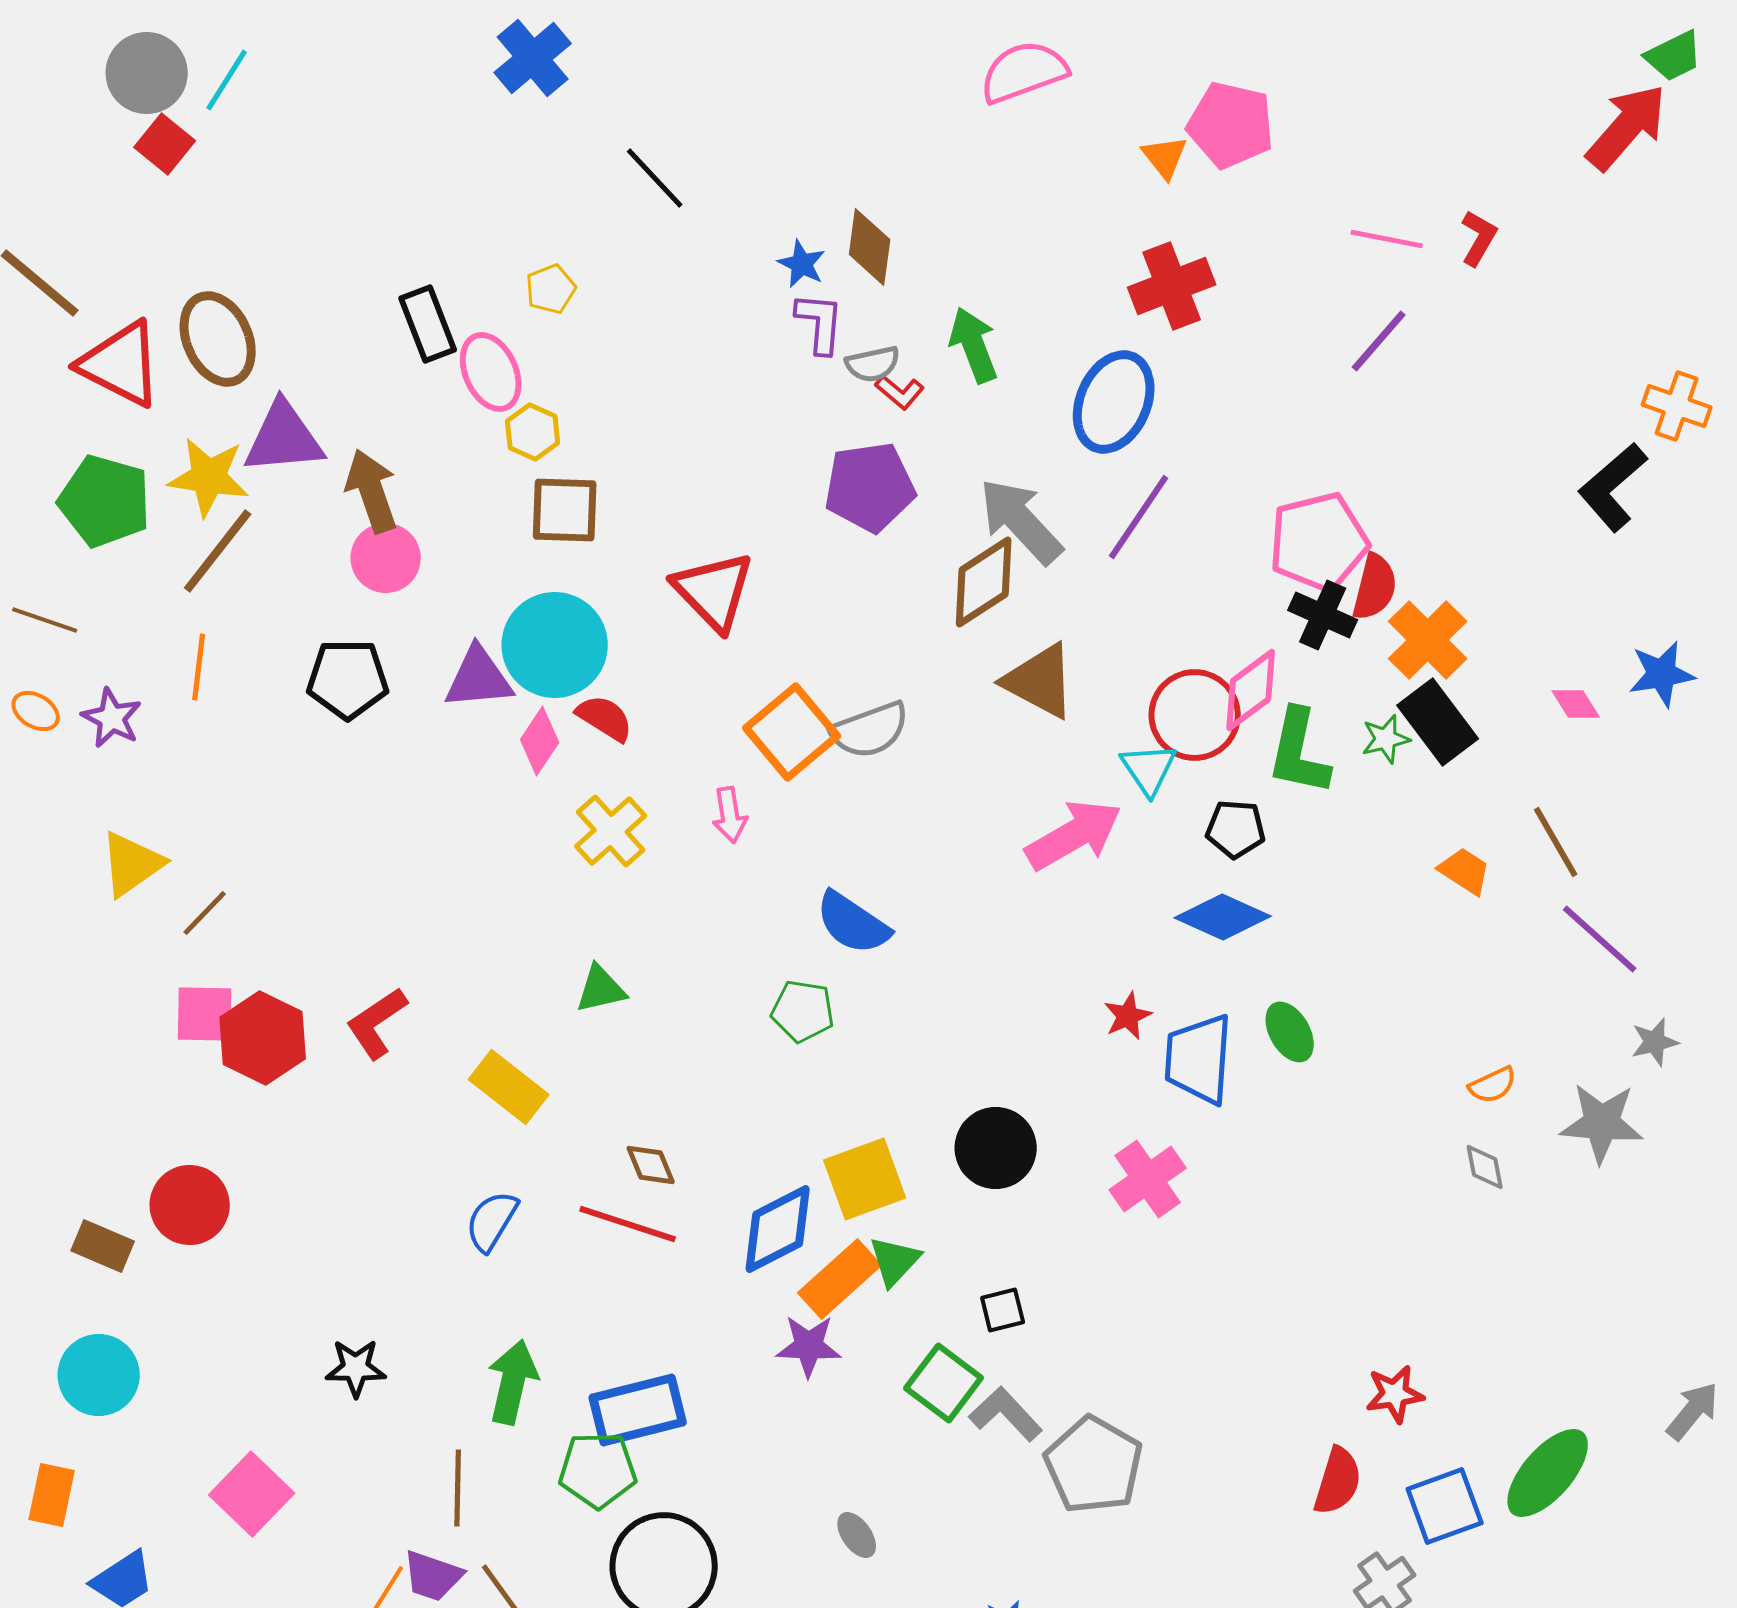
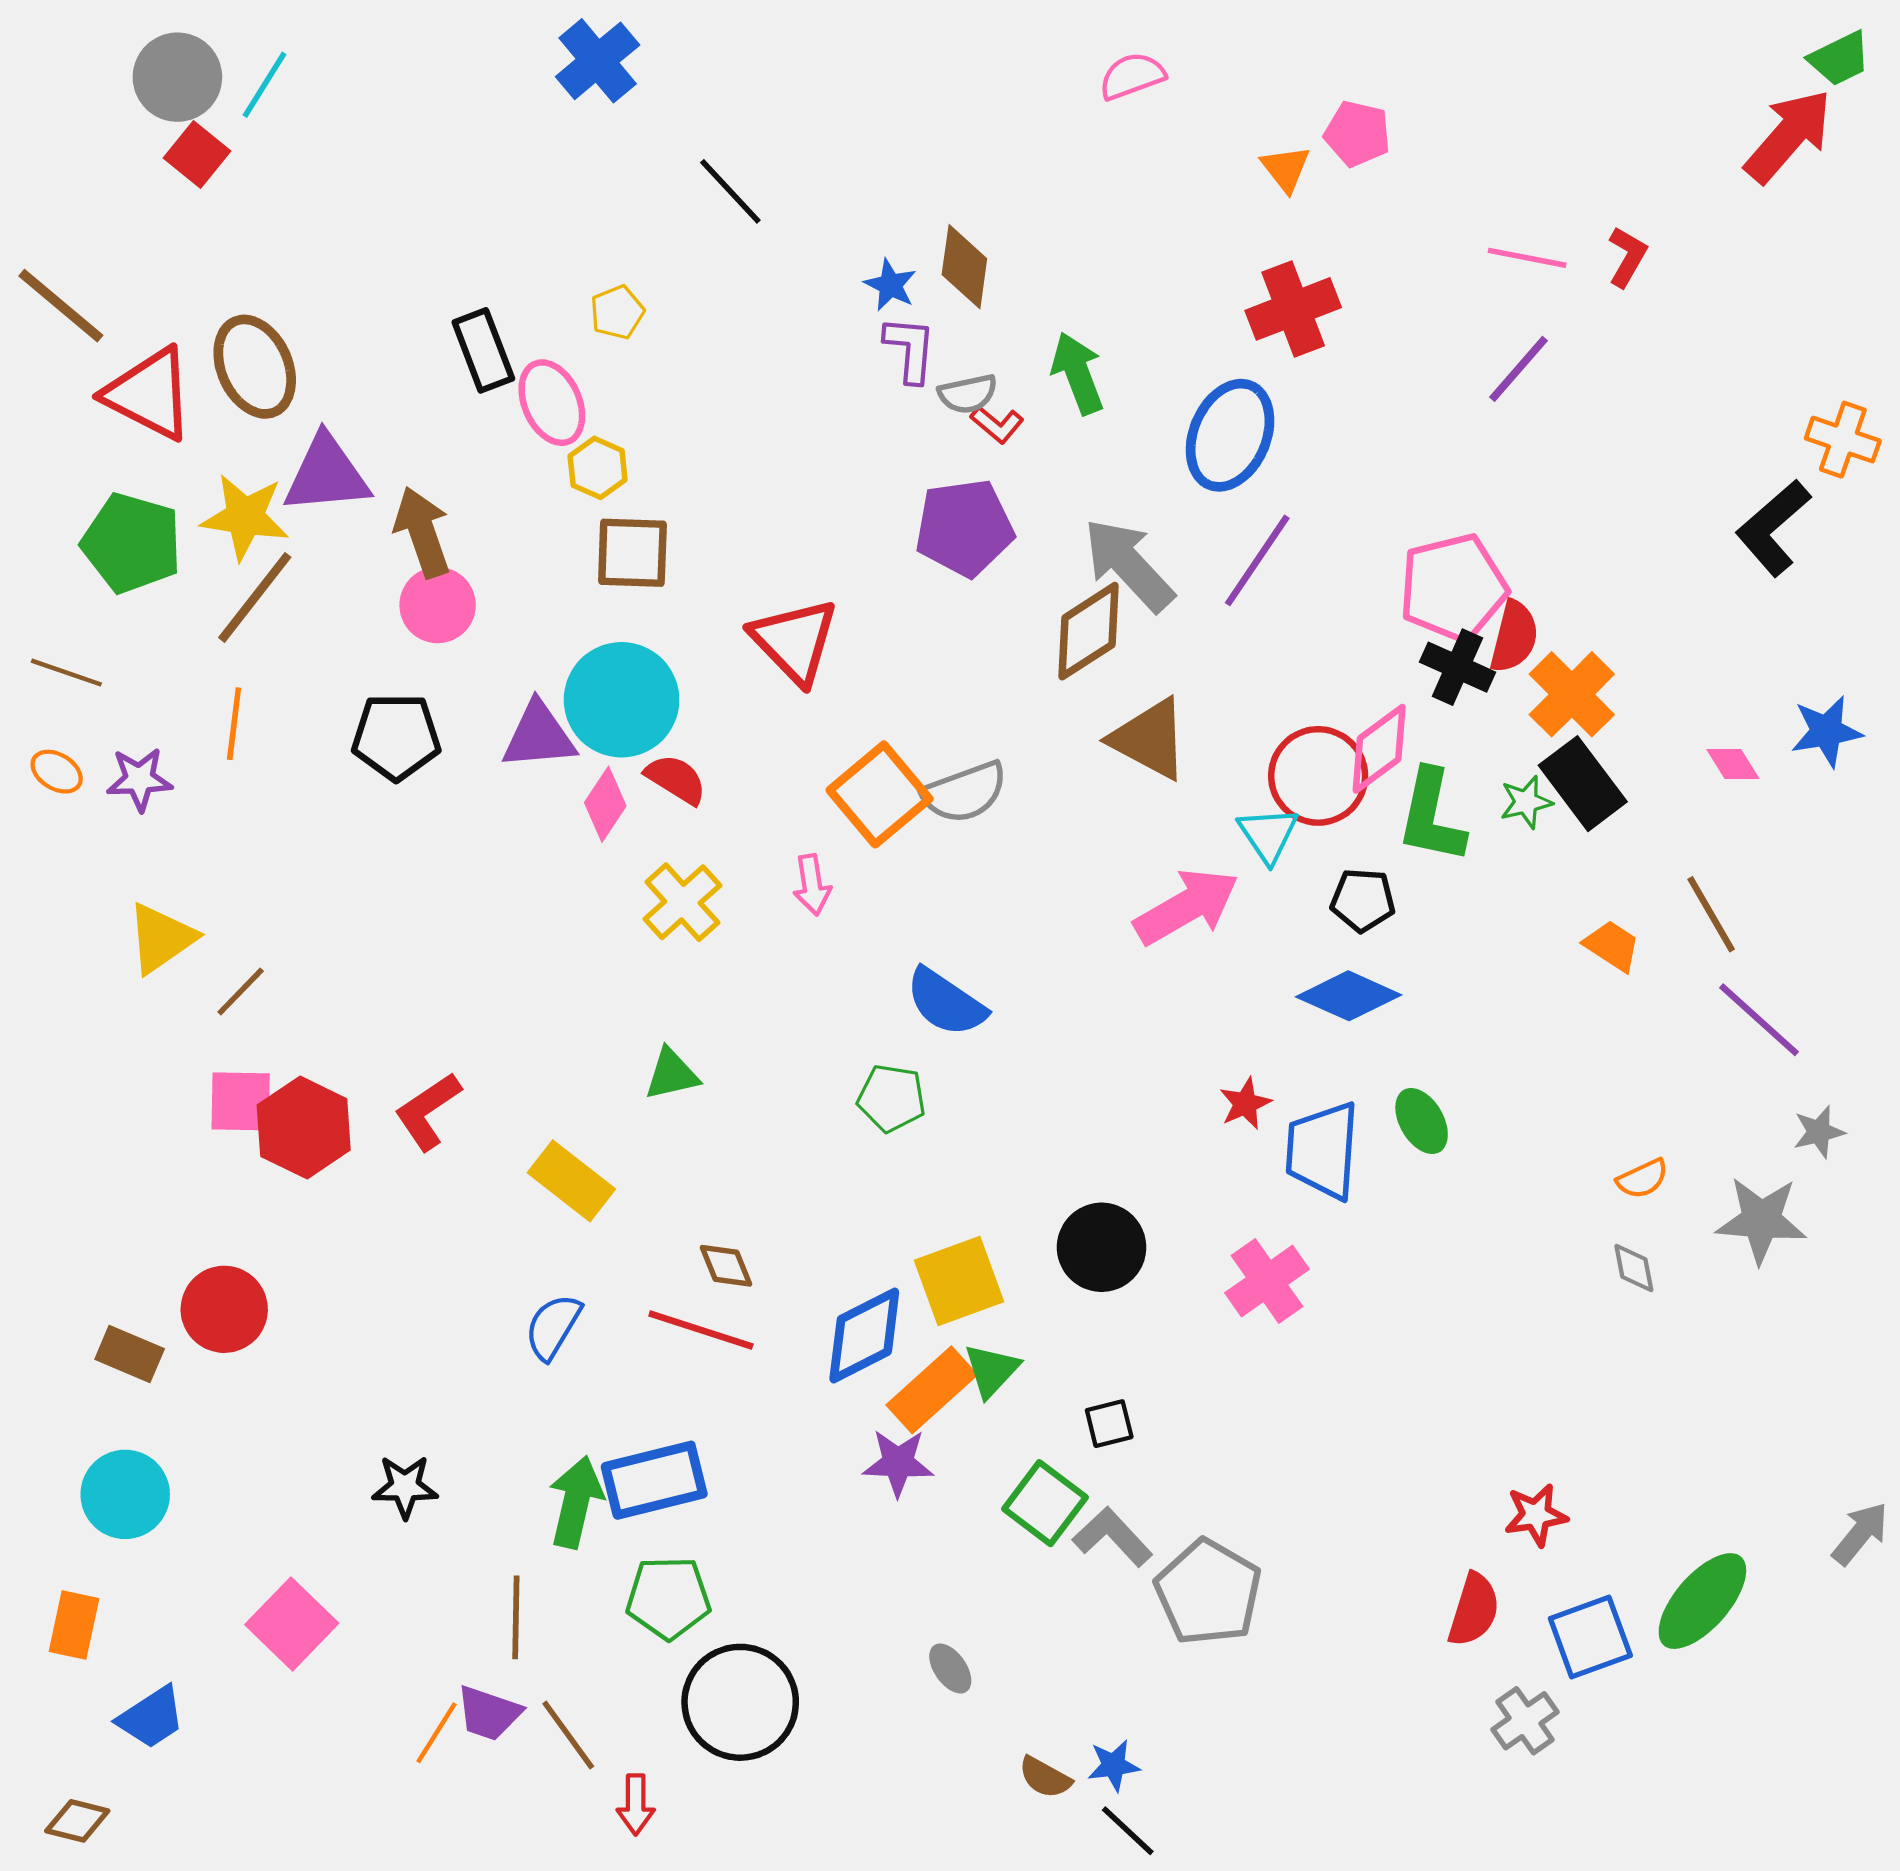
pink semicircle: (1024, 72) -> (1132, 76), size x0.7
pink pentagon: (1231, 125) -> (1357, 134), size x0.7
purple star: (112, 718) -> (139, 779), turned -30
blue rectangle: (638, 1410) -> (654, 1480), moved

